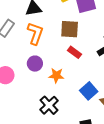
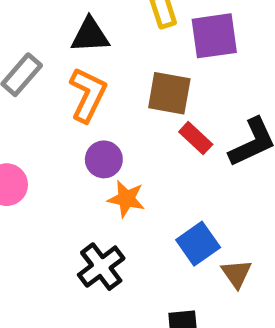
red rectangle: (74, 52) -> (196, 138), moved
purple circle: (35, 64) -> (104, 159), moved

